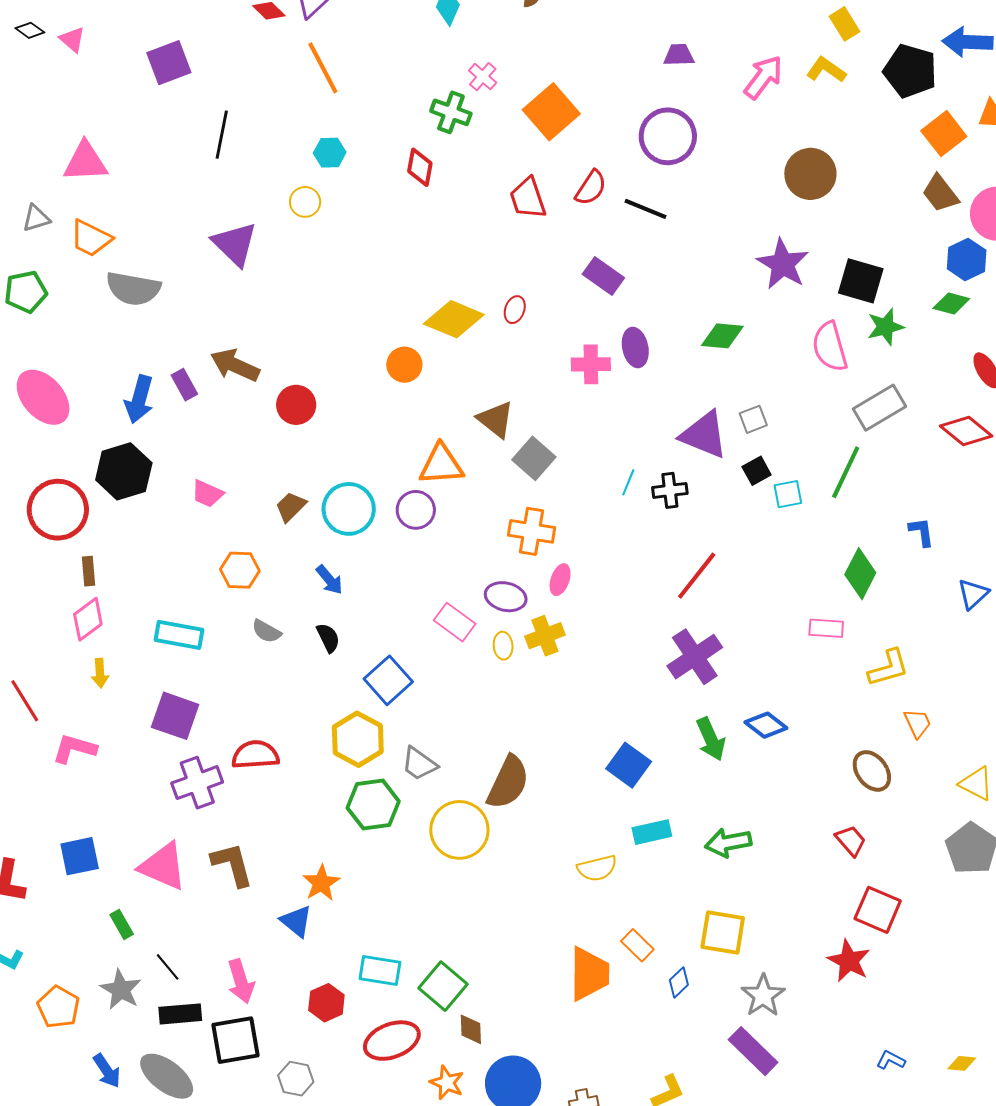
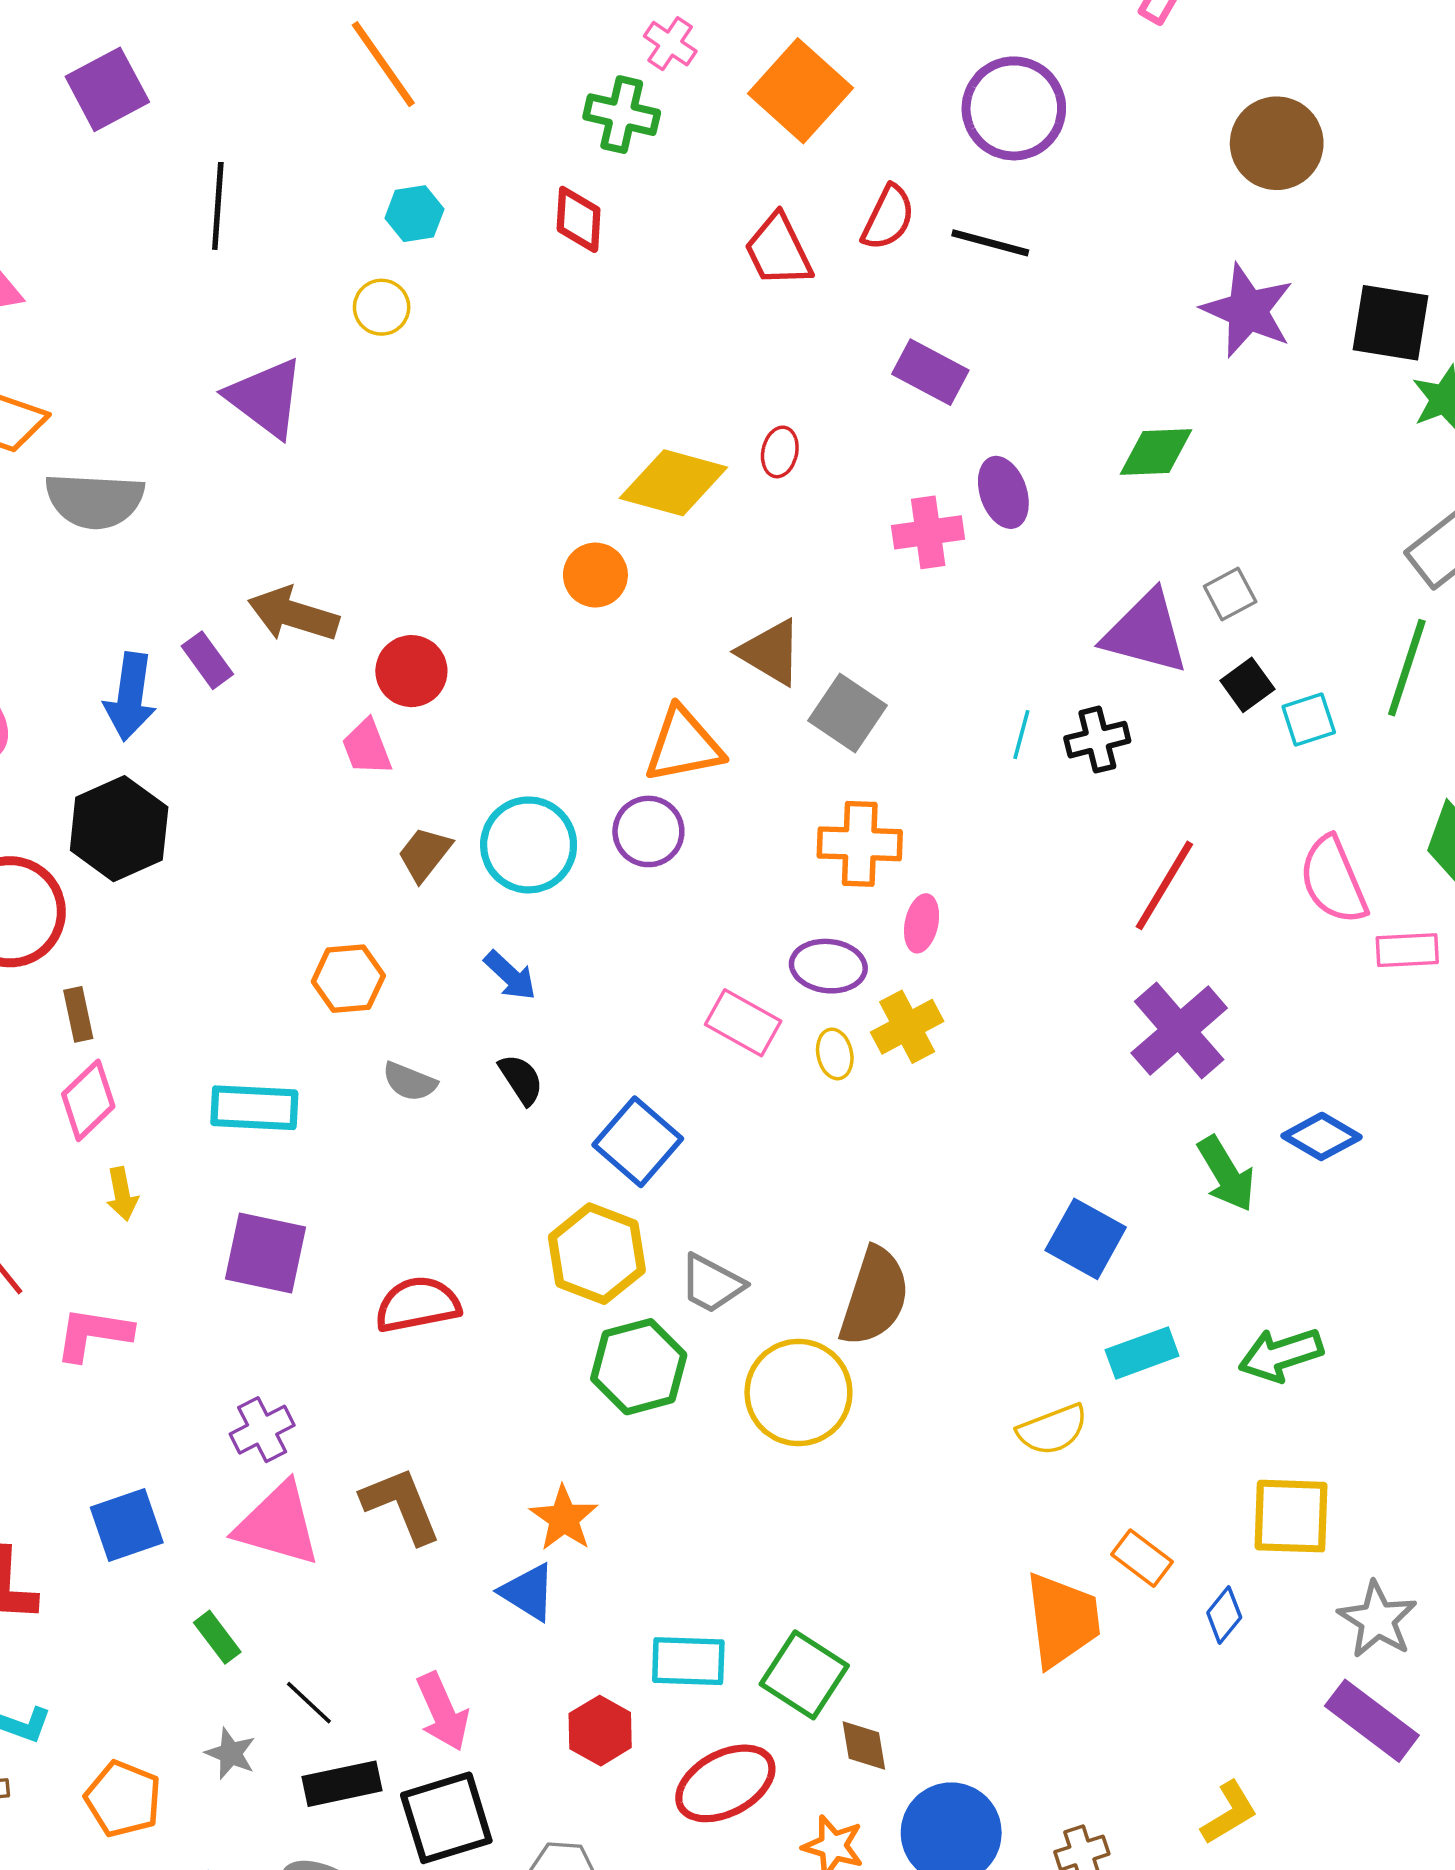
pink semicircle: (830, 347) -> (1333, 880), moved
pink trapezoid: (207, 494) -> (367, 747), moved, turned 52
purple cross: (197, 783) -> (262, 1430), moved, size x0.7
gray star: (121, 990) -> (231, 1754), size x0.7

